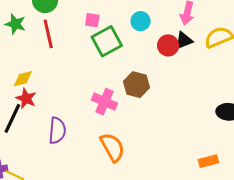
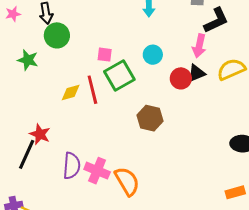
red line: (48, 34) -> (92, 90), moved
yellow diamond: (23, 79) -> (71, 93), moved
pink cross: (104, 102) -> (97, 171), moved
orange rectangle: (208, 161) -> (235, 192), moved

